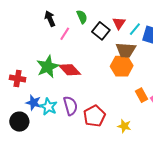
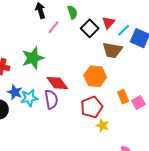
orange hexagon: (122, 66) -> (95, 76), moved
red diamond: (70, 70) -> (57, 83), moved
cyan star: (48, 107) -> (29, 98), turned 30
red pentagon: (94, 116) -> (92, 107), moved

